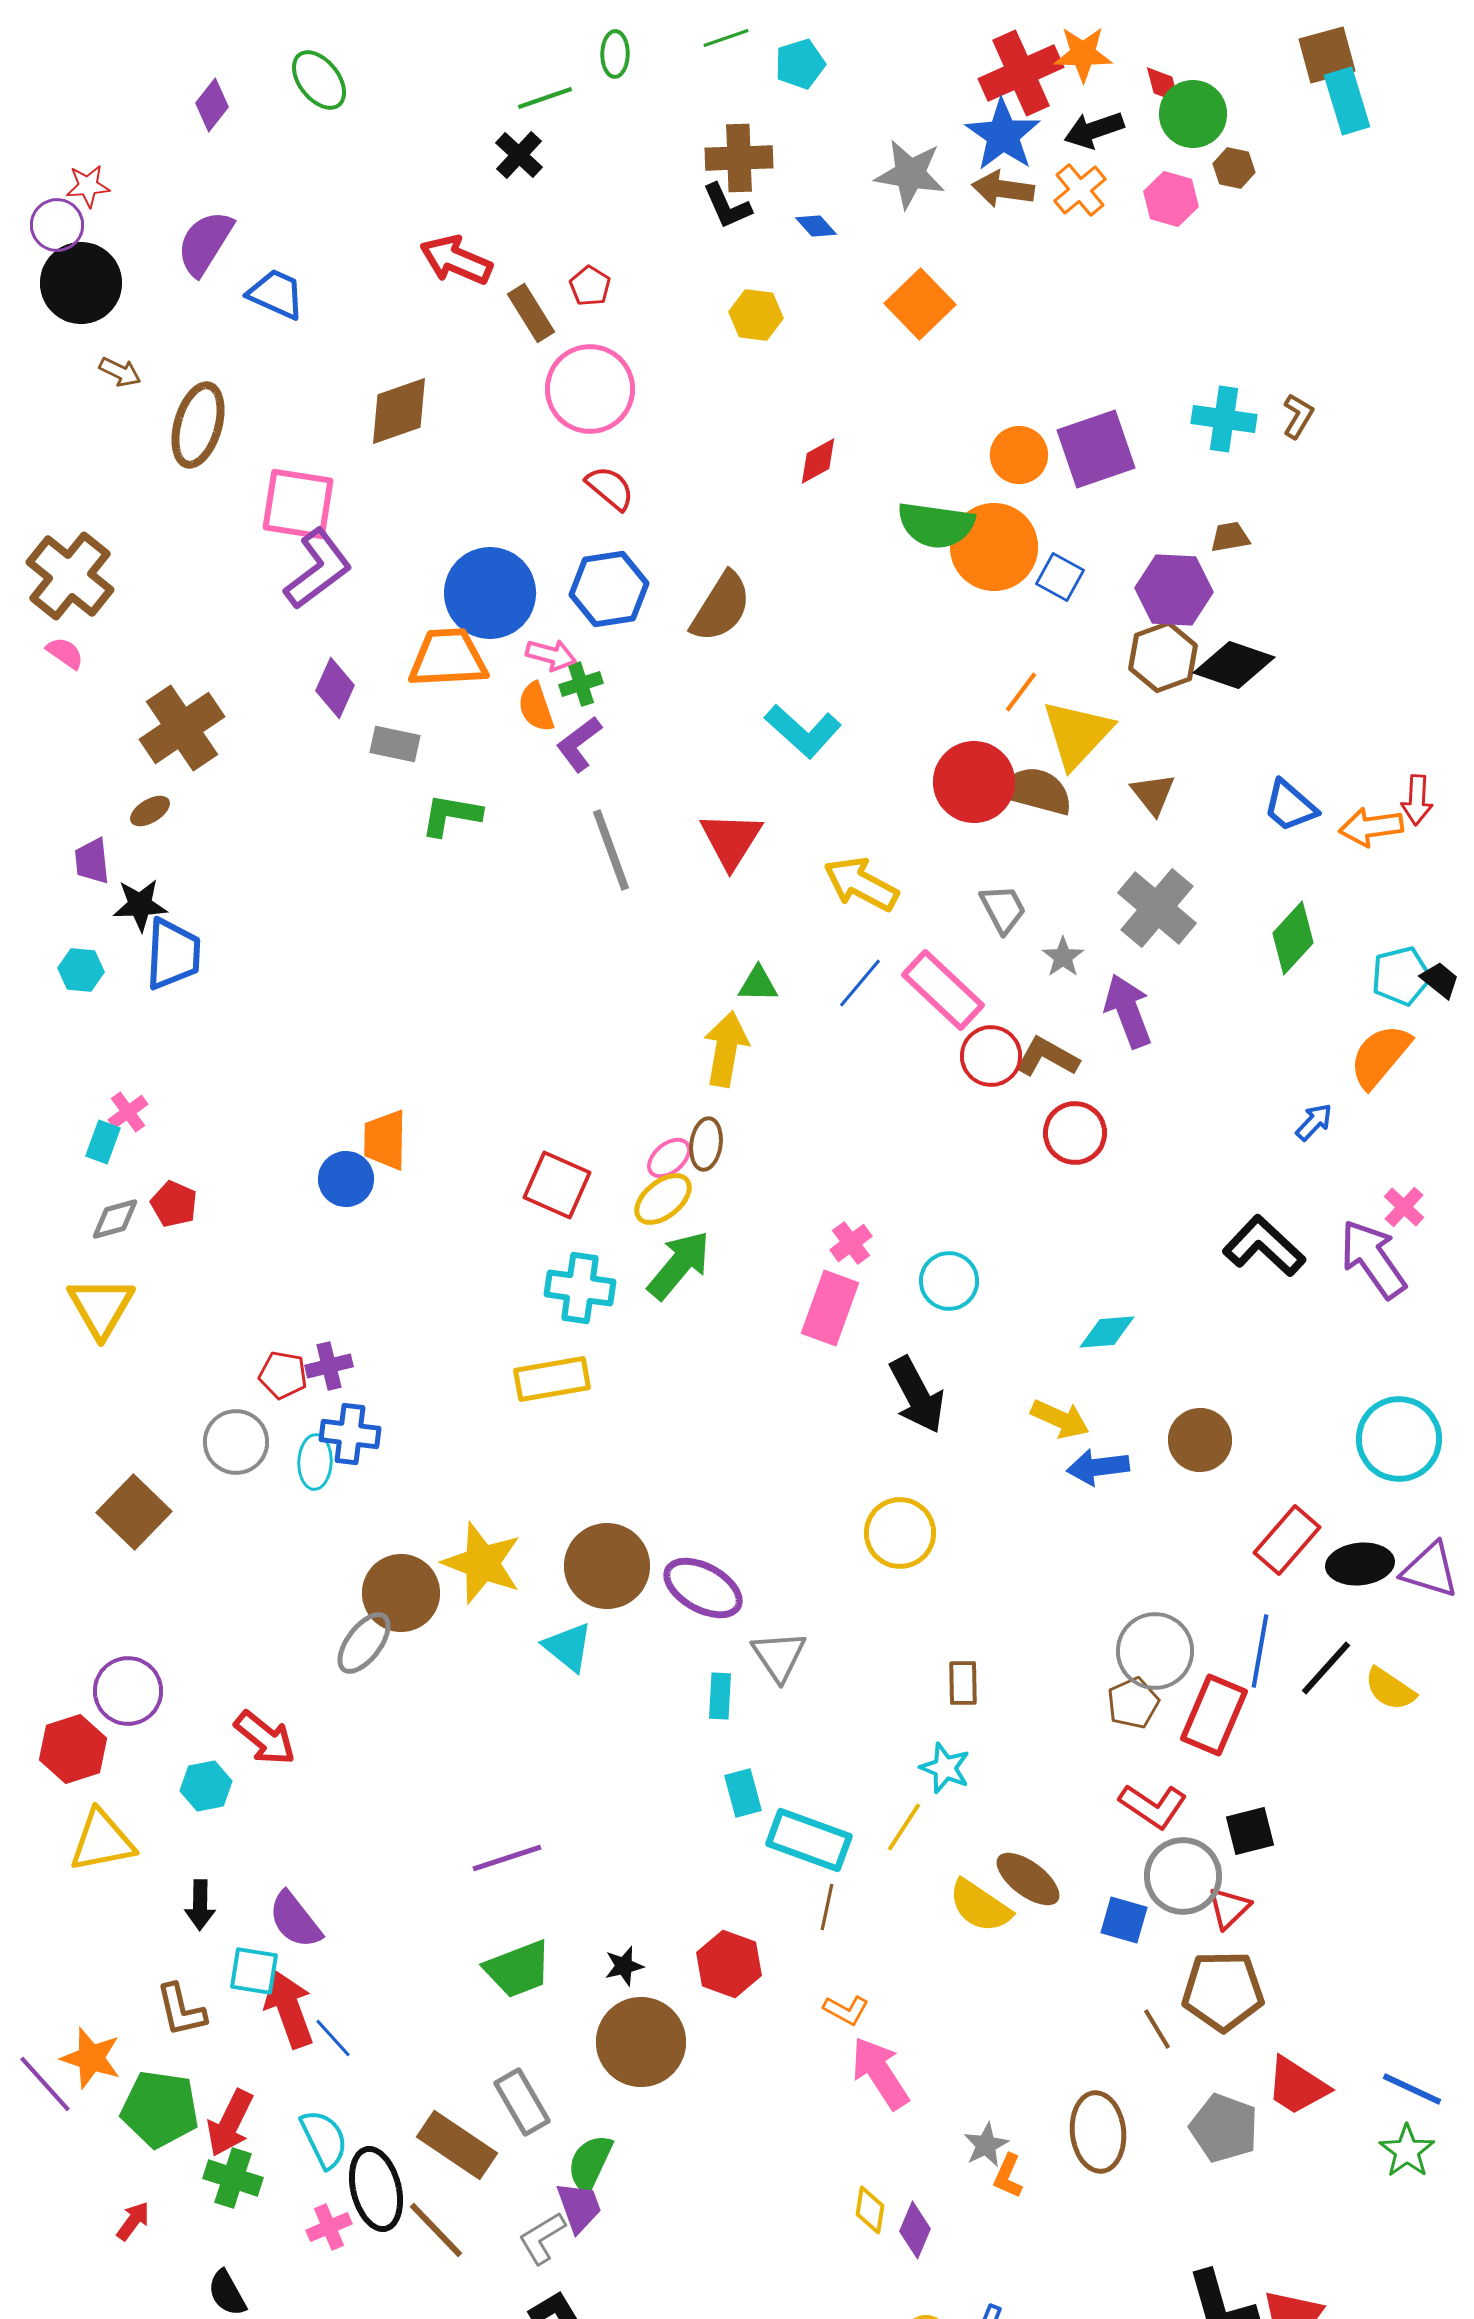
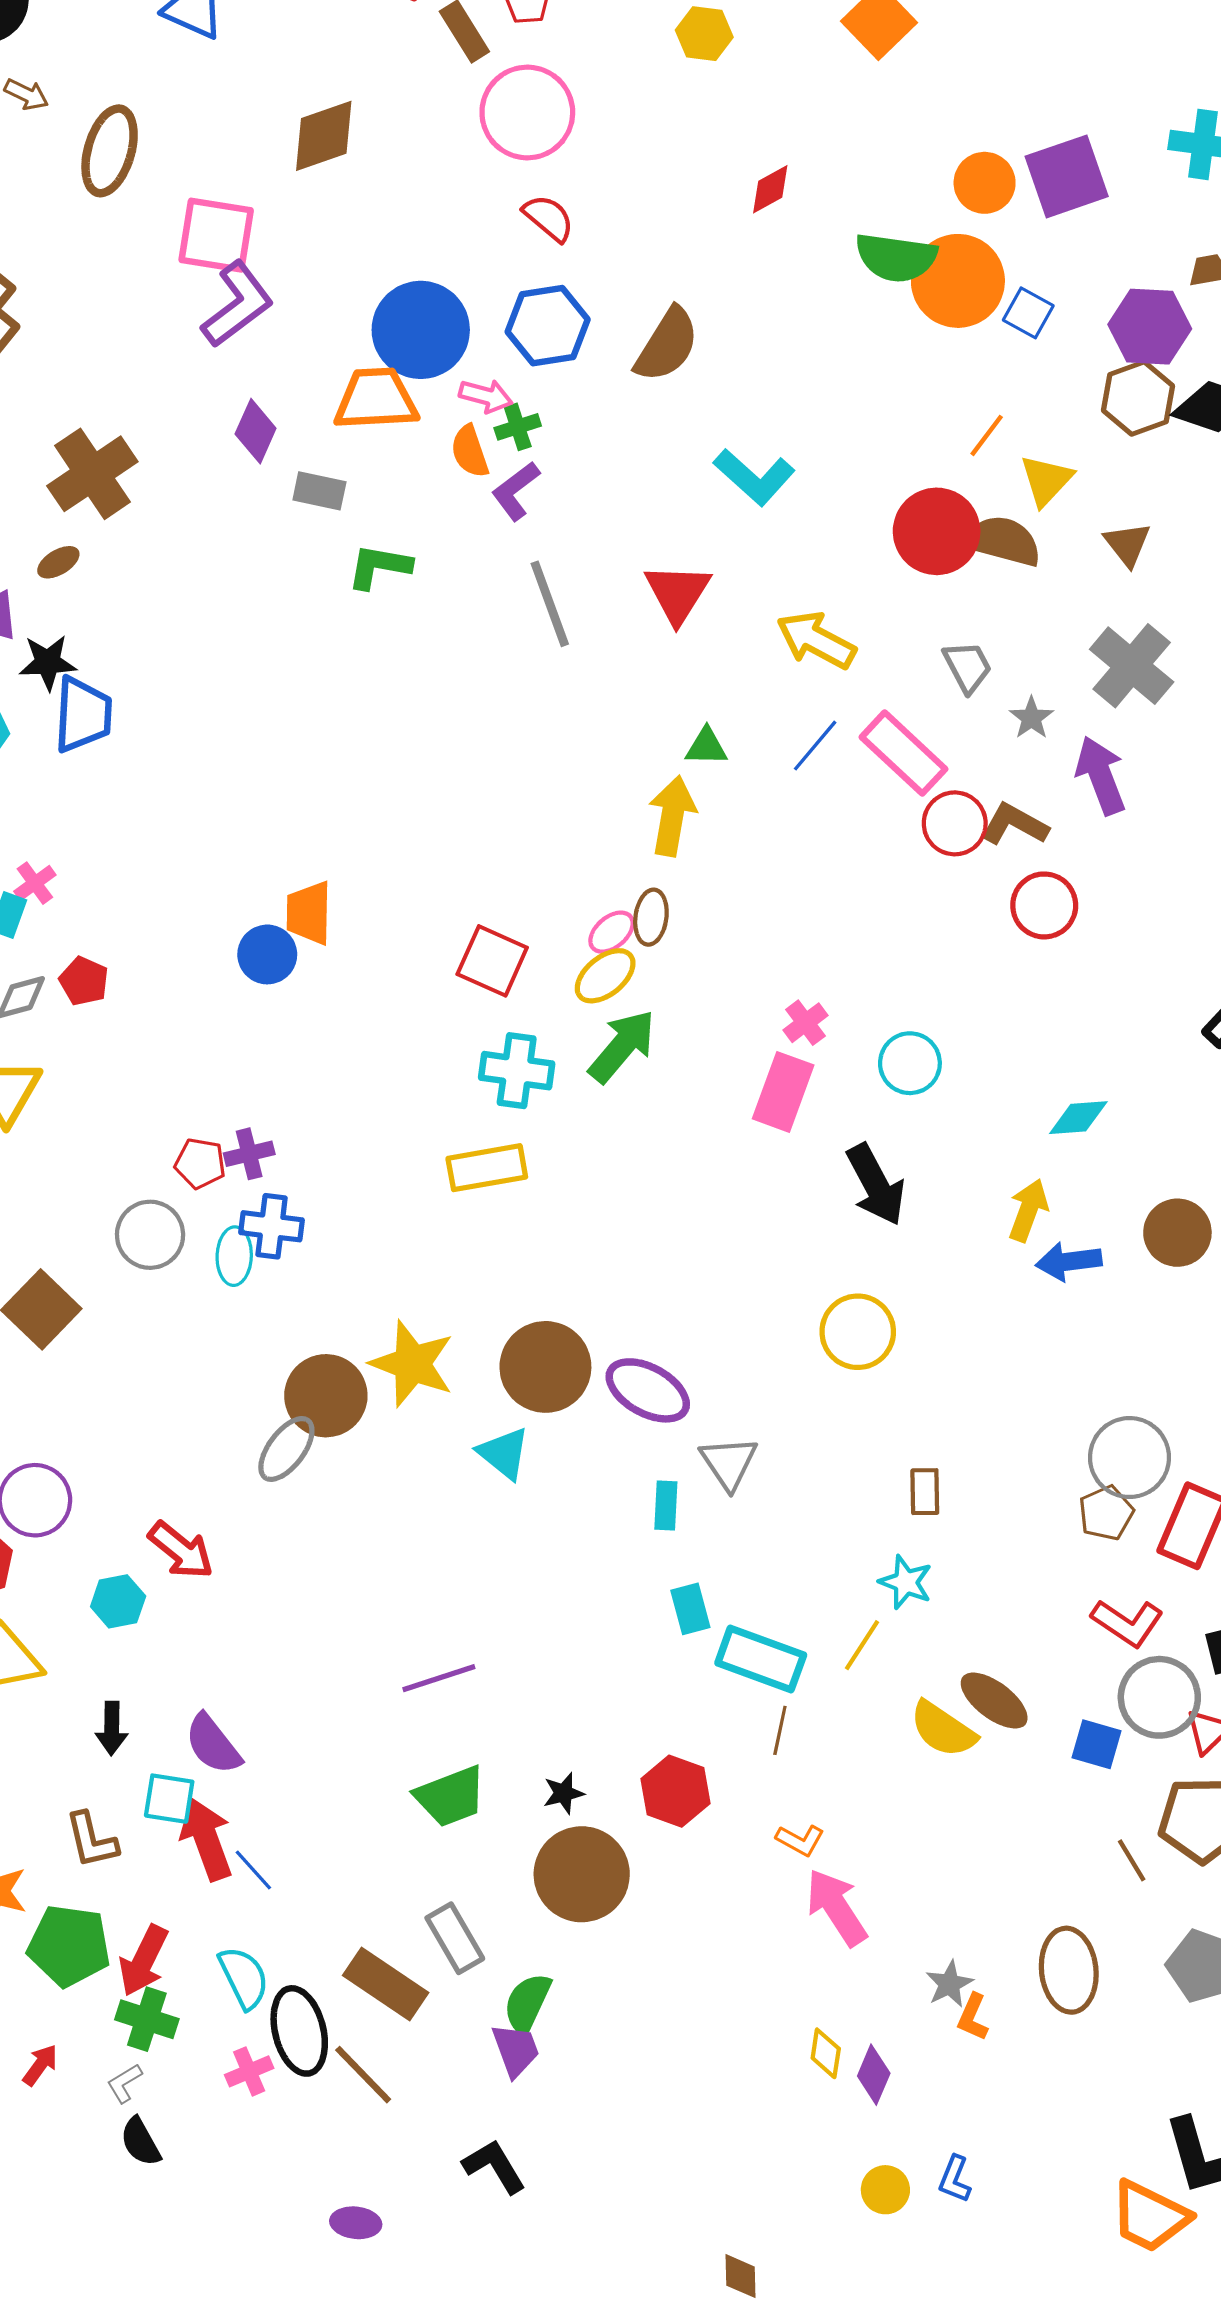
yellow triangle: (1077, 734) -> (1046, 480), size x0.7
yellow arrow: (1060, 1419) -> (1028, 1210), turned -94
gray L-shape: (542, 2238) -> (124, 2083), moved, size x0.7

